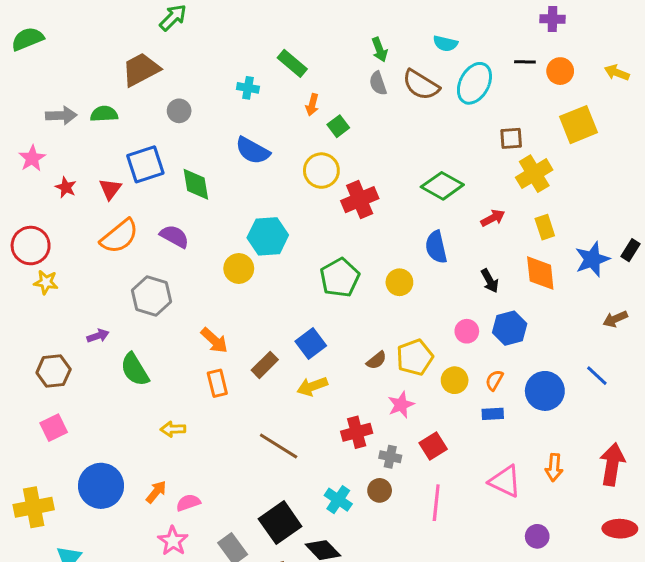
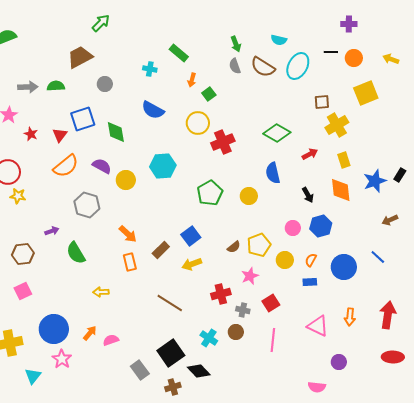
yellow circle: (239, 268) -> (126, 180), moved
pink star: (173, 541) -> (62, 359), moved

